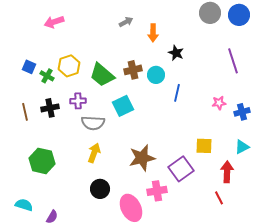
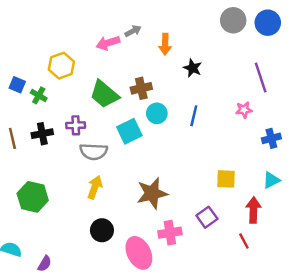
pink arrow: (54, 22) -> (108, 43), moved
yellow hexagon: (69, 66) -> (61, 66), moved
cyan circle: (156, 75) -> (157, 113), moved
pink star: (219, 103) -> (244, 110), moved
purple square: (181, 169) -> (207, 217), moved, size x0.7

